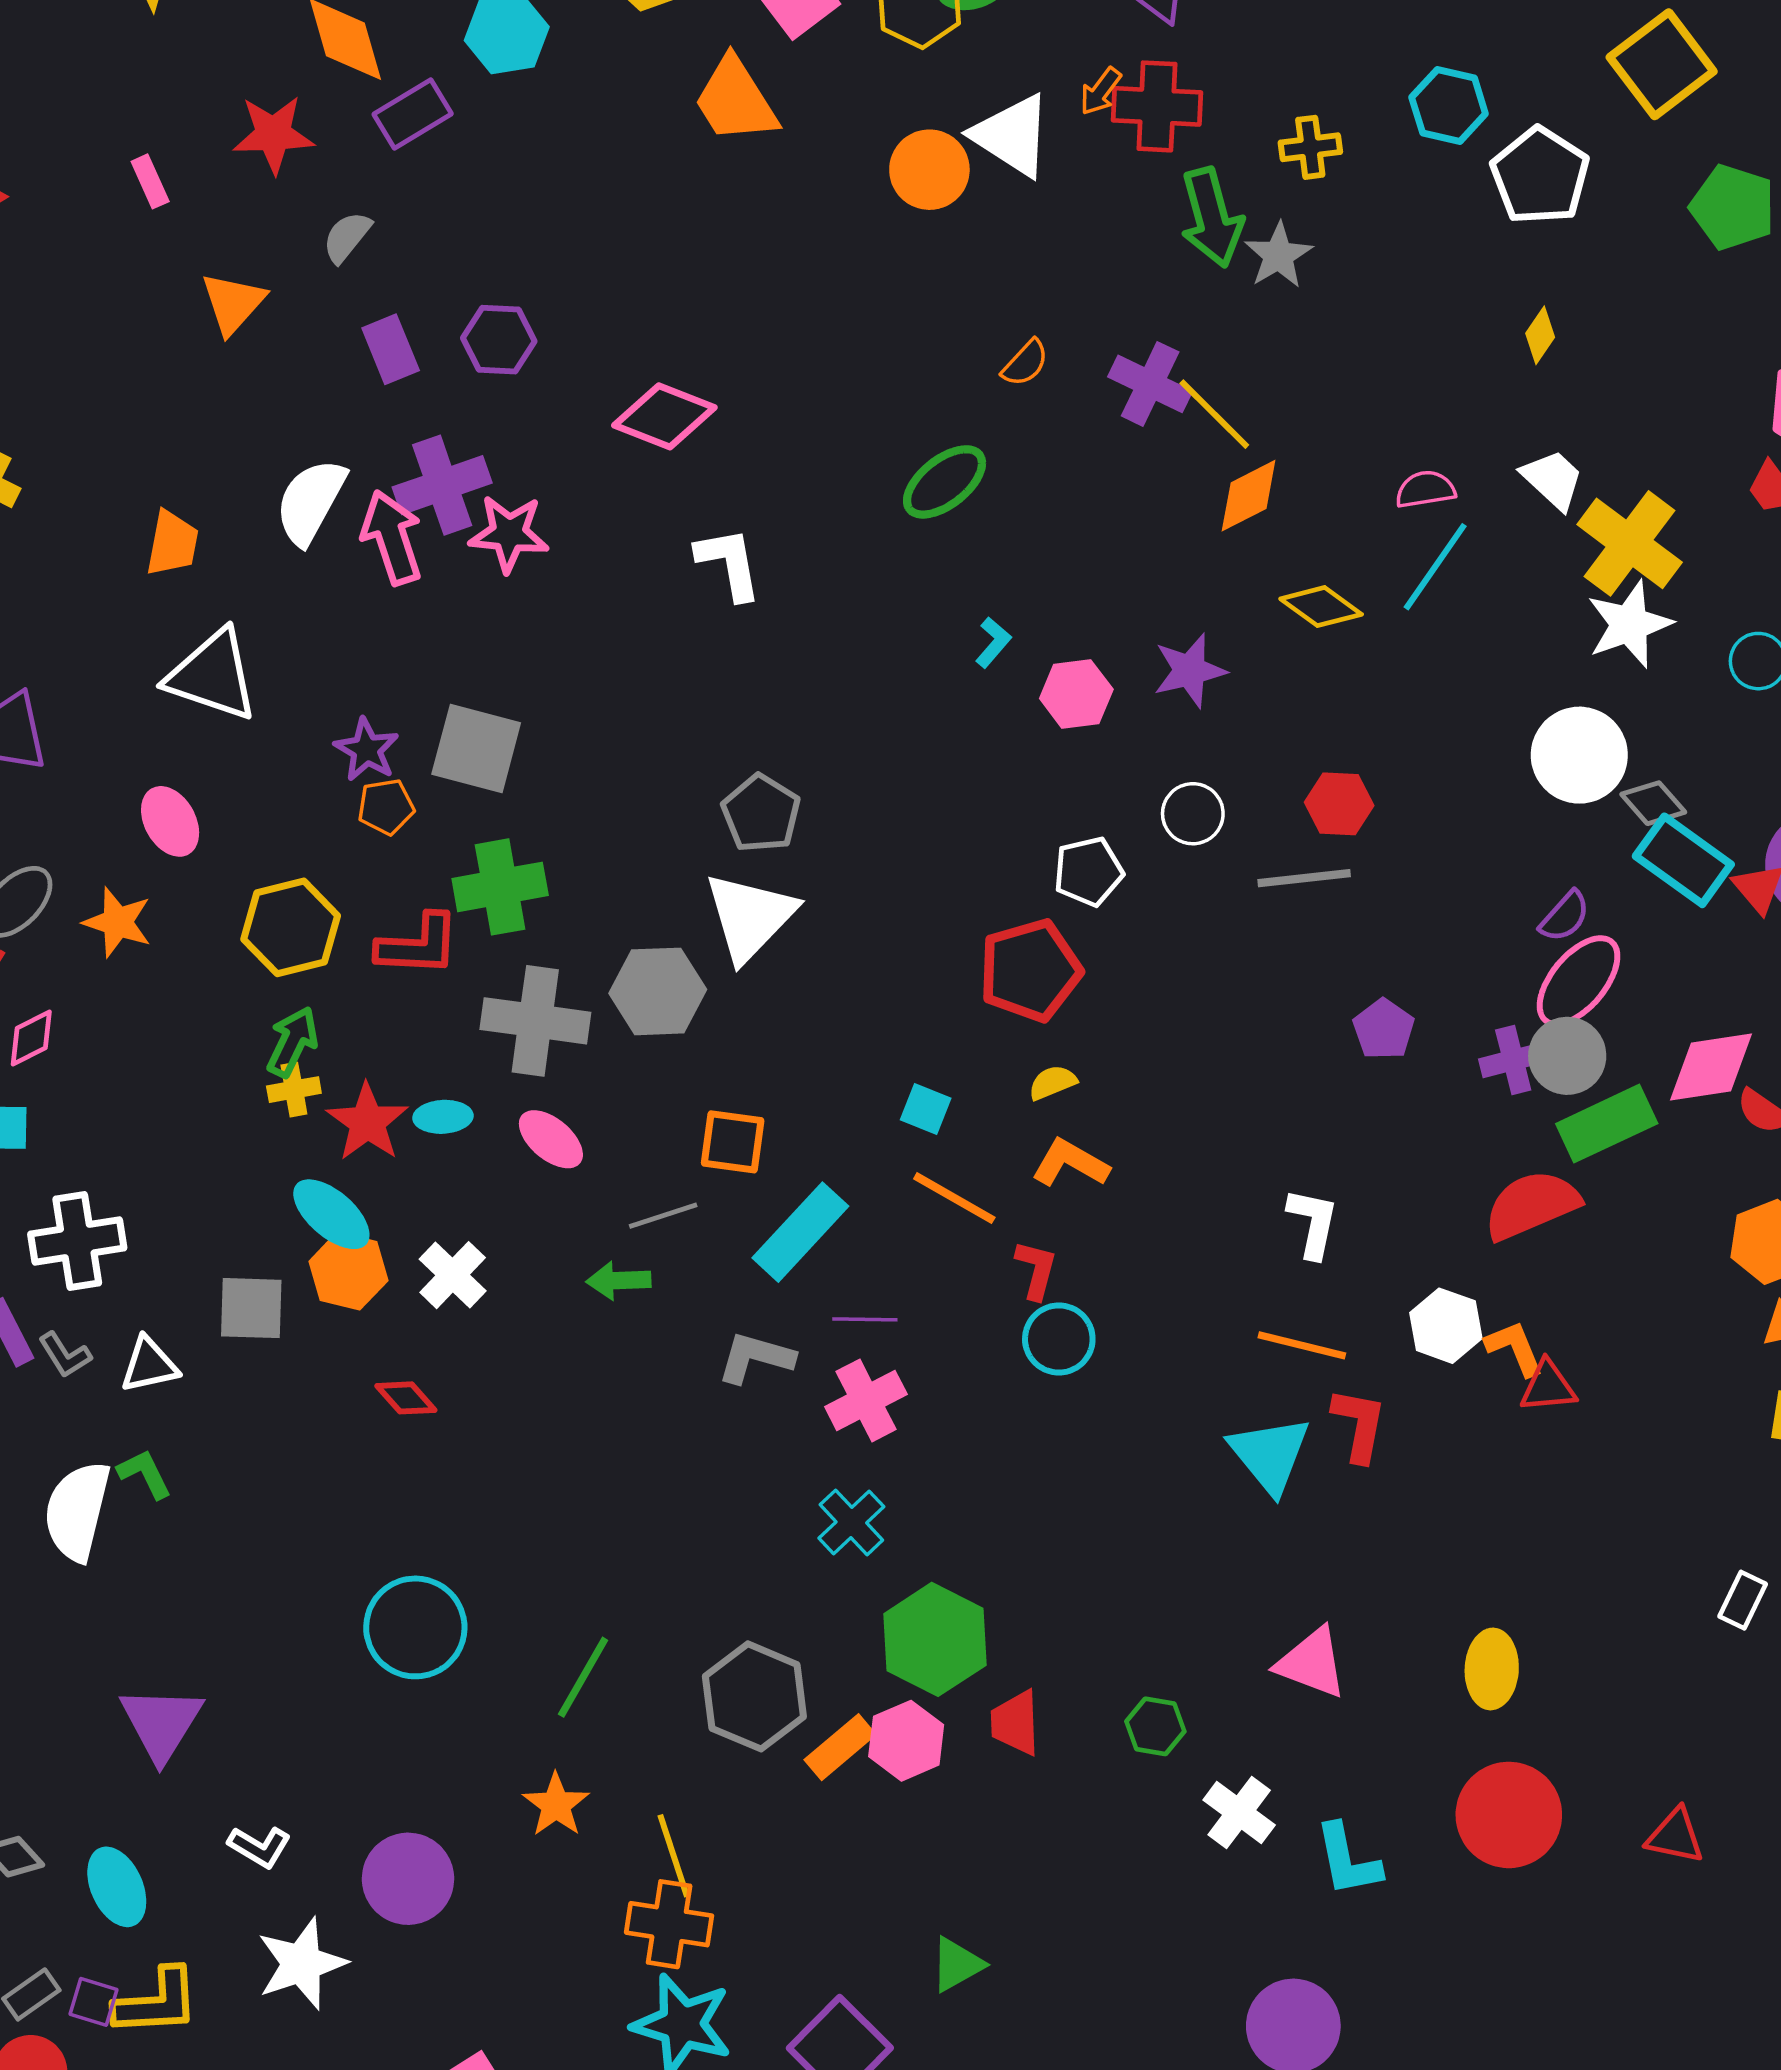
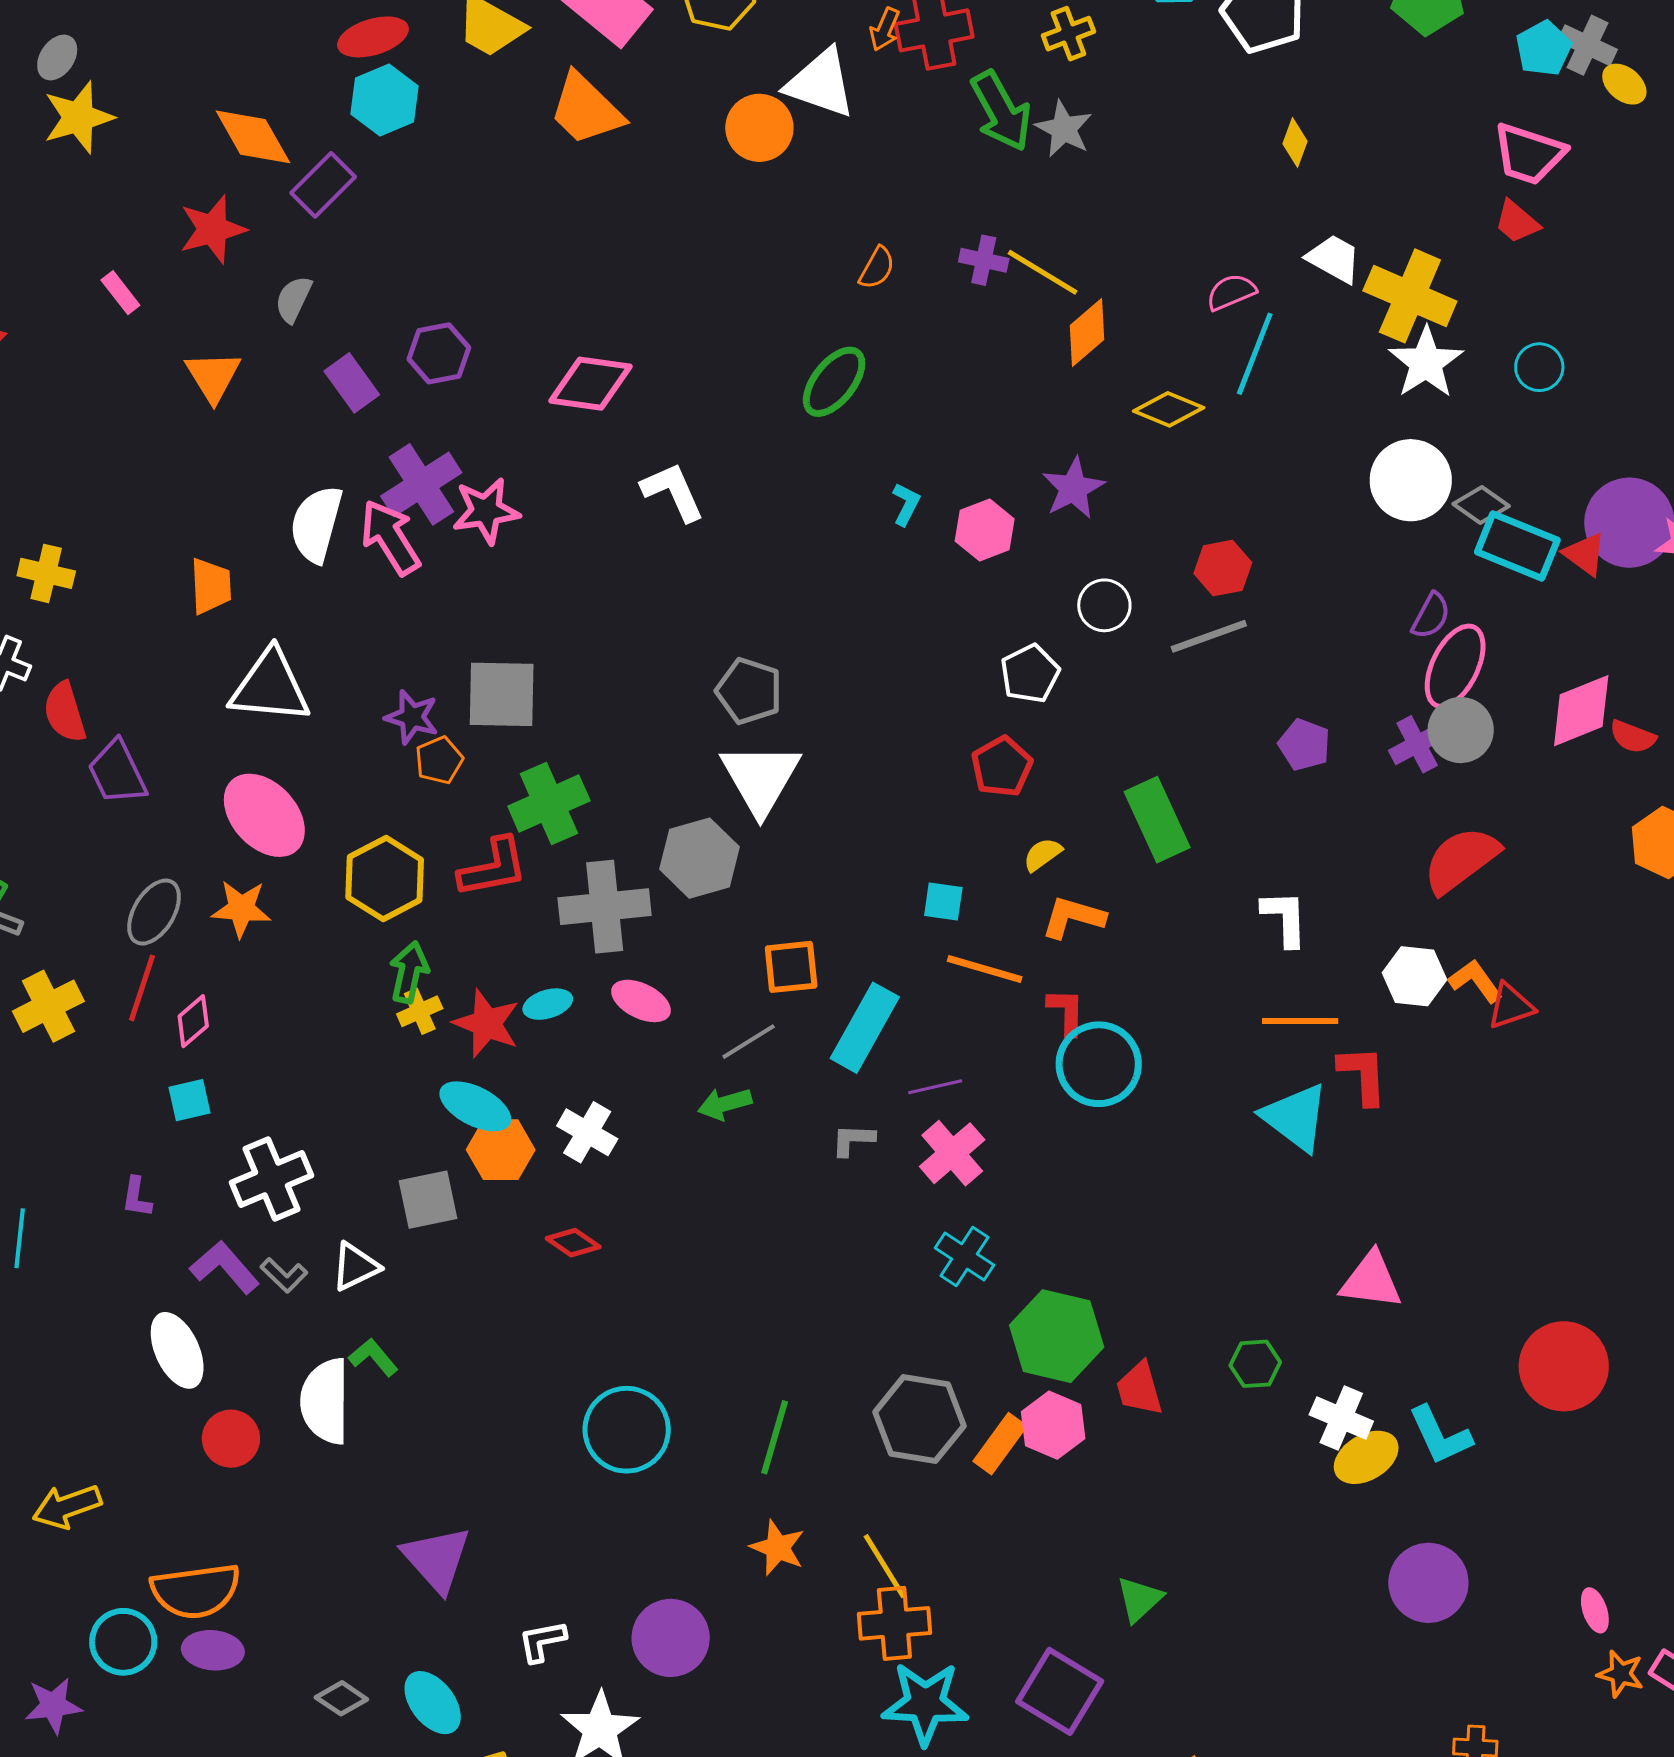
purple cross: (1150, 384) -> (984, 260), size x0.7
pink ellipse: (170, 821) -> (264, 815), size x1.5
red pentagon: (1030, 970) -> (1002, 767), size x0.7
green rectangle: (1607, 1124) -> (1157, 820), moved, turned -76
cyan circle: (1059, 1339) -> (1099, 1064), size x1.4
gray L-shape: (756, 1358) -> (853, 1140), size x0.7
yellow ellipse: (1492, 1669) -> (1366, 1457), moved, turned 70
white L-shape: (260, 1847) -> (542, 1641), turned 152

